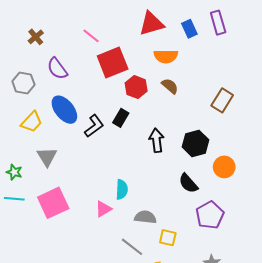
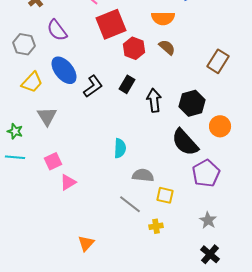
black rectangle: (121, 118) -> (127, 84), moved
black semicircle: (188, 183) -> (185, 142), size x1.4
pink square: (53, 203) -> (53, 161), size x0.6
pink triangle: (103, 209) -> (68, 182), moved

